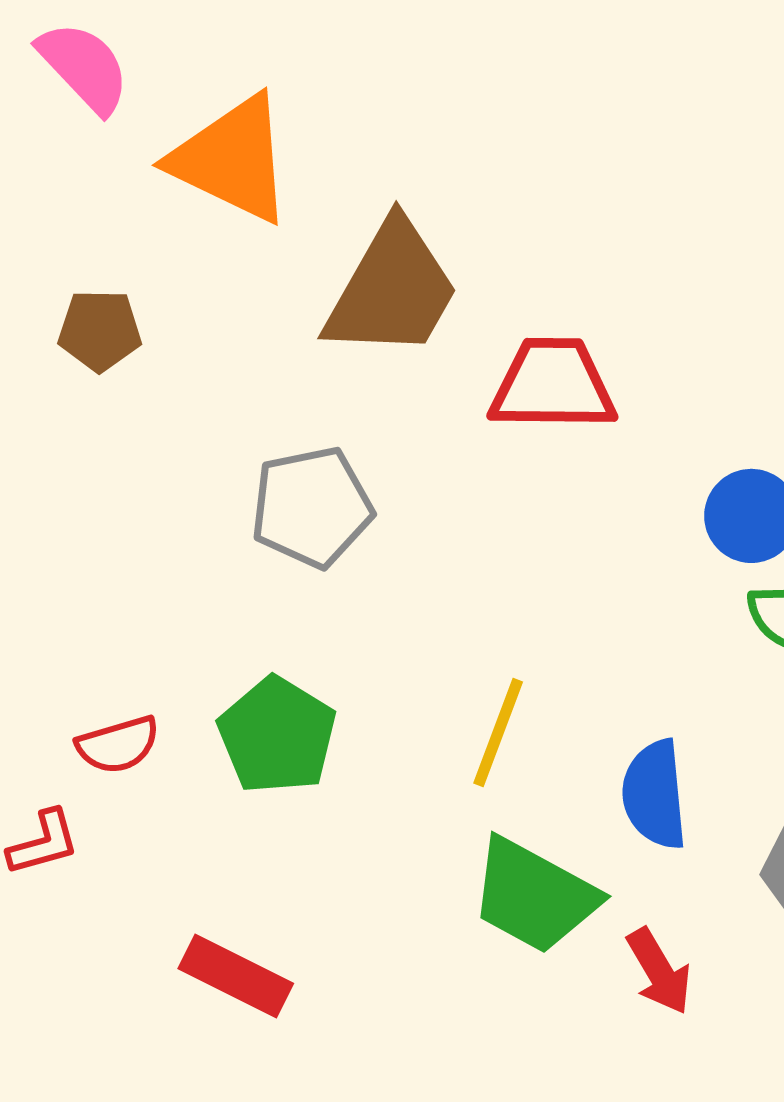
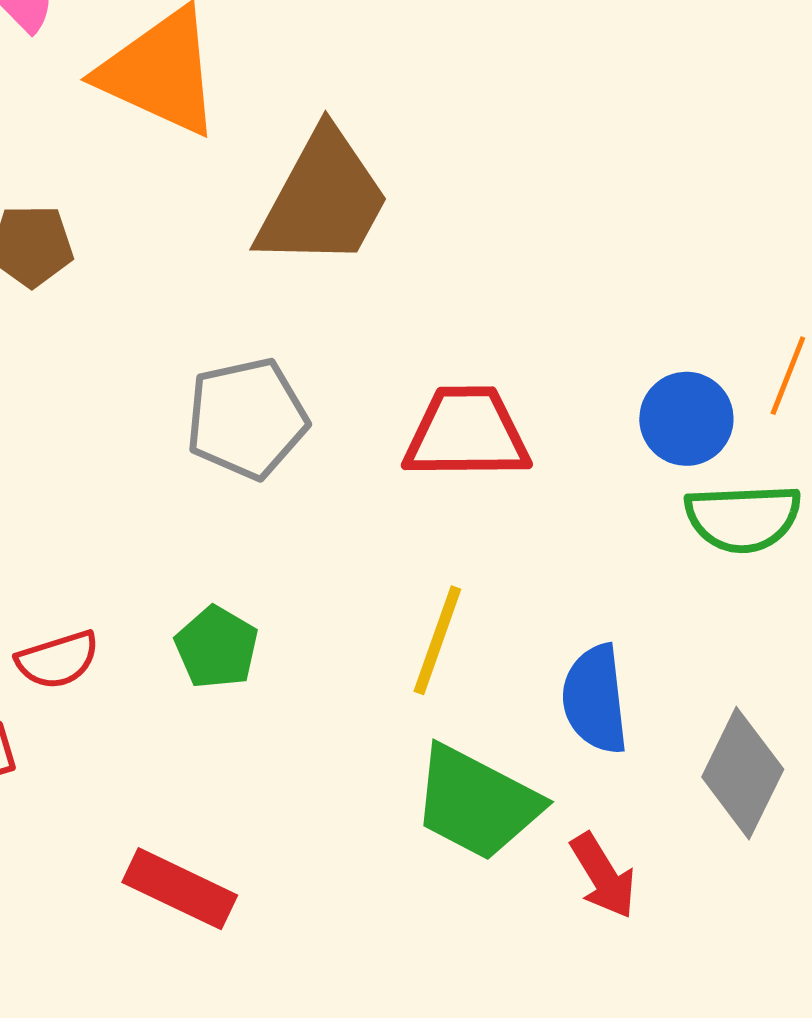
red trapezoid: (553, 385) -> (467, 433), moved
green pentagon: (277, 735) -> (217, 647), size x0.7

